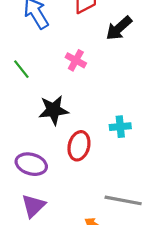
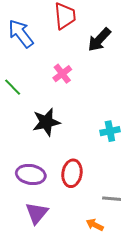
pink cross: (76, 60) -> (62, 74), turned 30
red ellipse: (79, 146) -> (72, 173), moved

